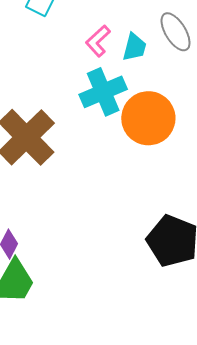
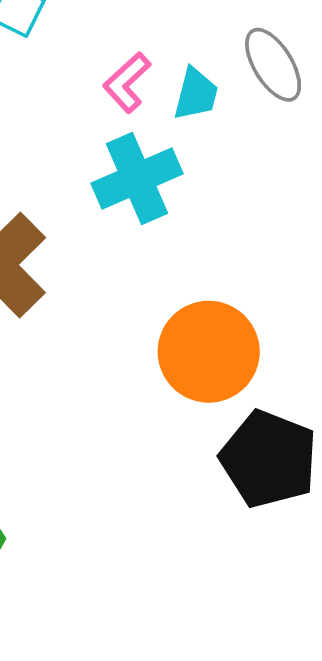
orange circle: (148, 118) -> (209, 352), moved

